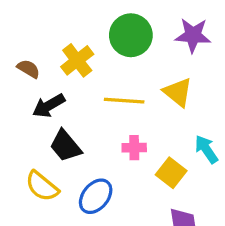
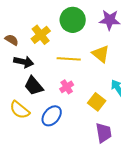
black arrow: (49, 106) -> (24, 62), turned -138
pink cross: (134, 148) -> (67, 87), moved, turned -32

